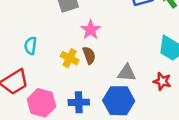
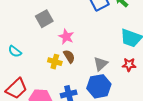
cyan semicircle: (31, 46) -> (15, 51), moved, turned -48
gray triangle: (127, 73) -> (101, 64), turned -35

